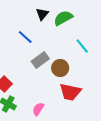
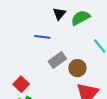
blue line: (25, 37) -> (42, 37), turned -35

